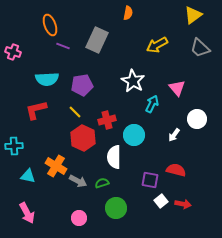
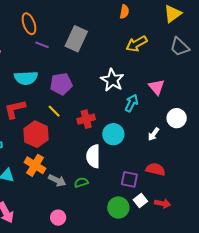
orange semicircle: (128, 13) -> (124, 12), moved
red hexagon: (83, 138) -> (36, 134), moved
green circle: (116, 208) -> (118, 208), moved

